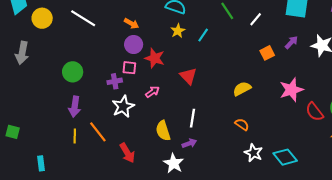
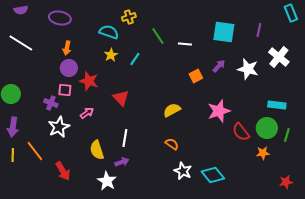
white line: (256, 19) -> (185, 44), turned 56
orange arrow: (131, 23) -> (67, 48), turned 72
purple cross: (115, 81) -> (51, 103), turned 32

